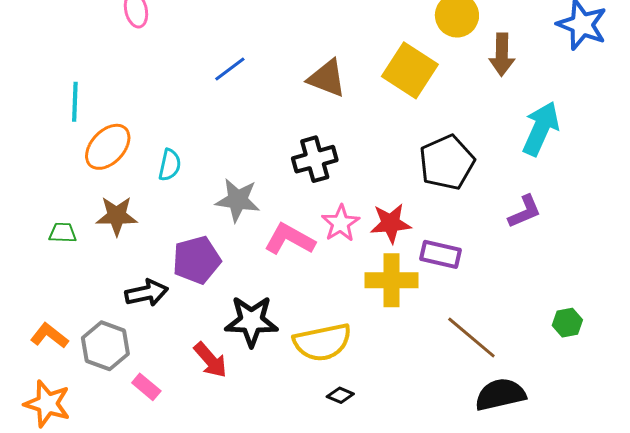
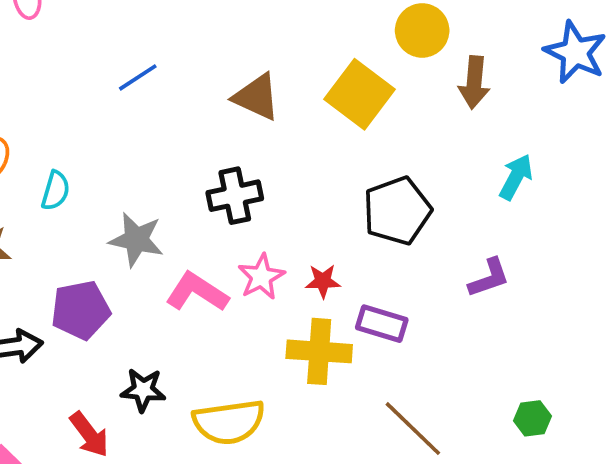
cyan arrow: (541, 129) -> (516, 177), size x0.7
red star: (391, 223) -> (323, 281), size x0.7
black star: (251, 321) -> (143, 390), size x0.7

